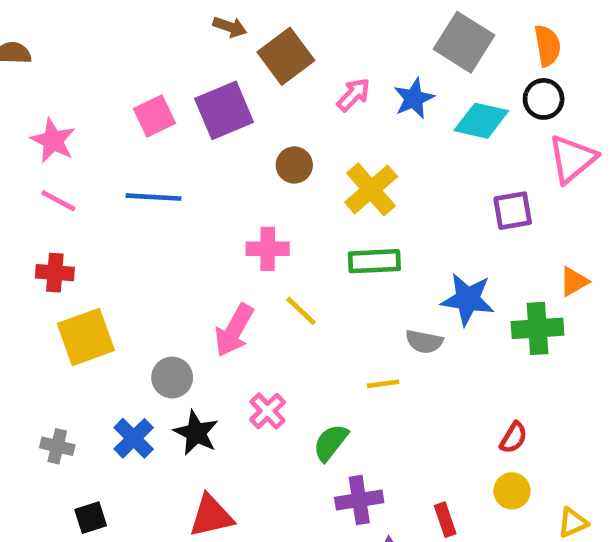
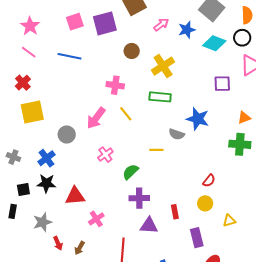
red cross: (55, 273) -> (23, 83), turned 35
green cross: (537, 328) -> (240, 144), moved
black star: (196, 433) -> (46, 183), moved, turned -30

